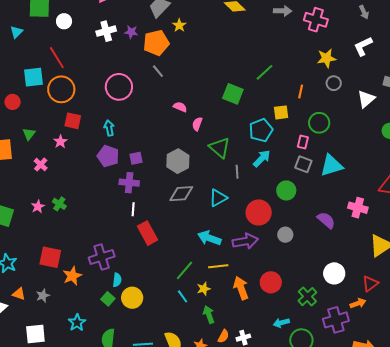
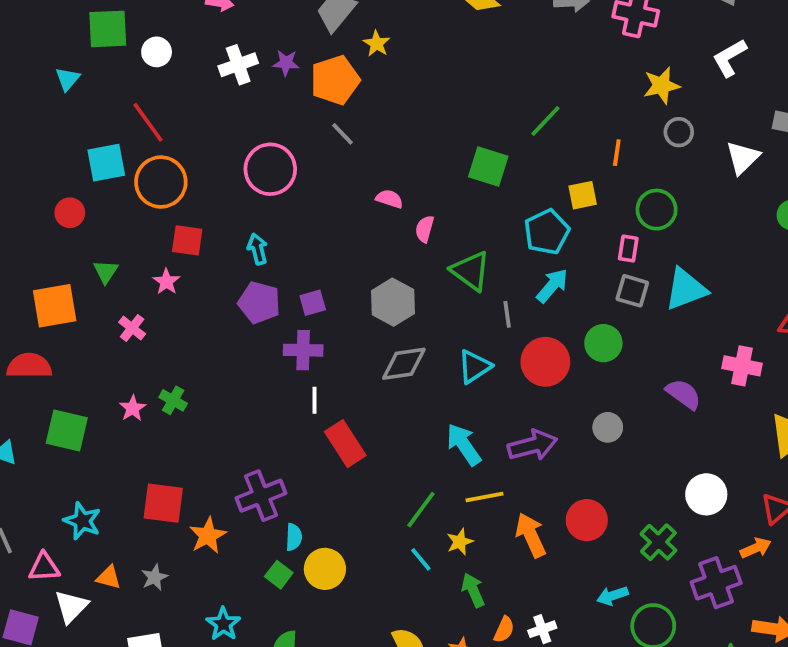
red circle: (259, 212) -> (545, 362), moved
cyan arrow: (209, 238) -> (464, 445), turned 40

